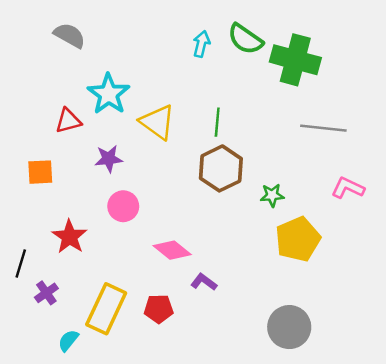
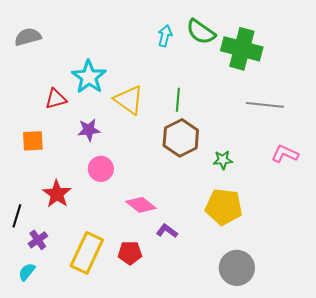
gray semicircle: (70, 35) -> (28, 37), moved, turned -44
yellow pentagon: (298, 239) -> (224, 207), moved, turned 30
cyan semicircle: (68, 340) -> (27, 272), moved

